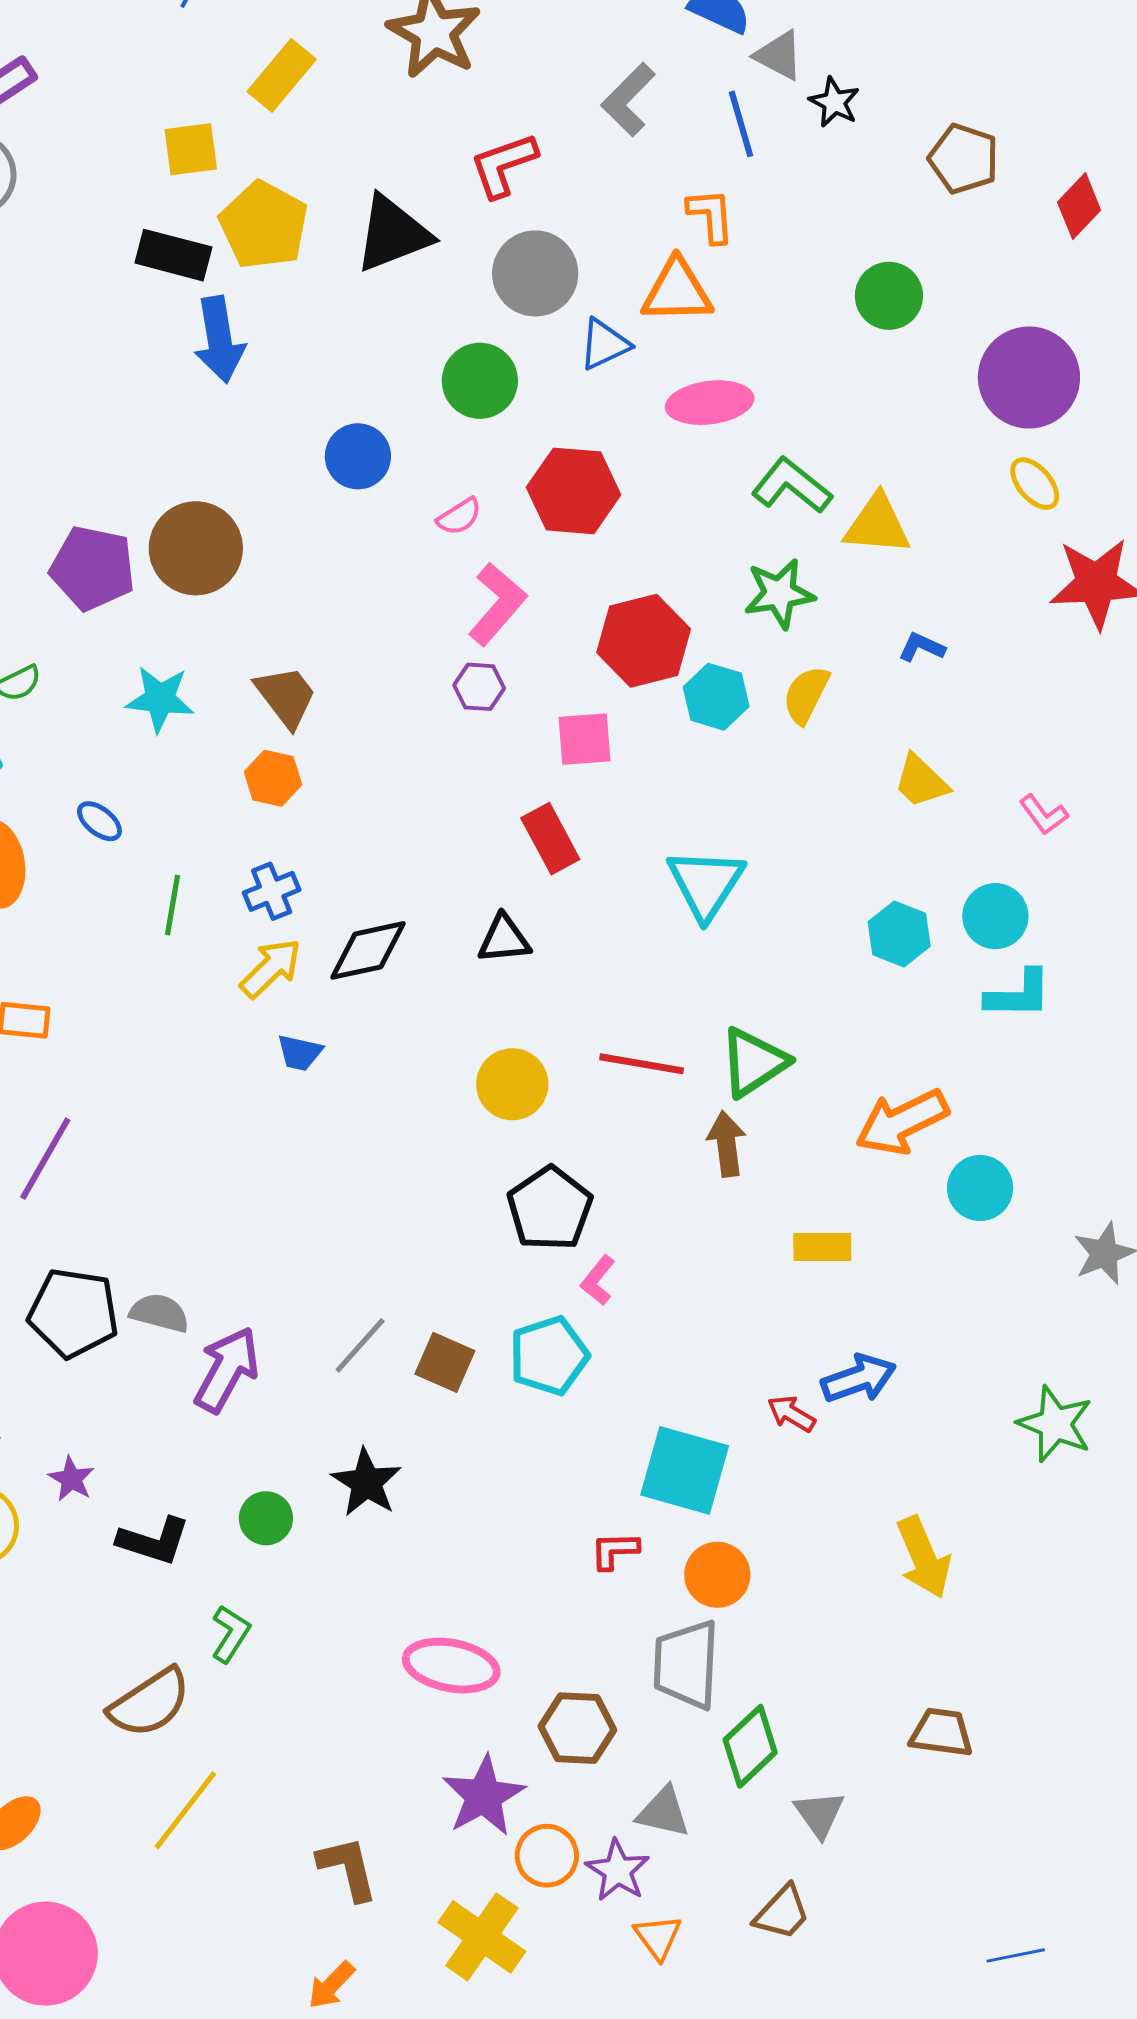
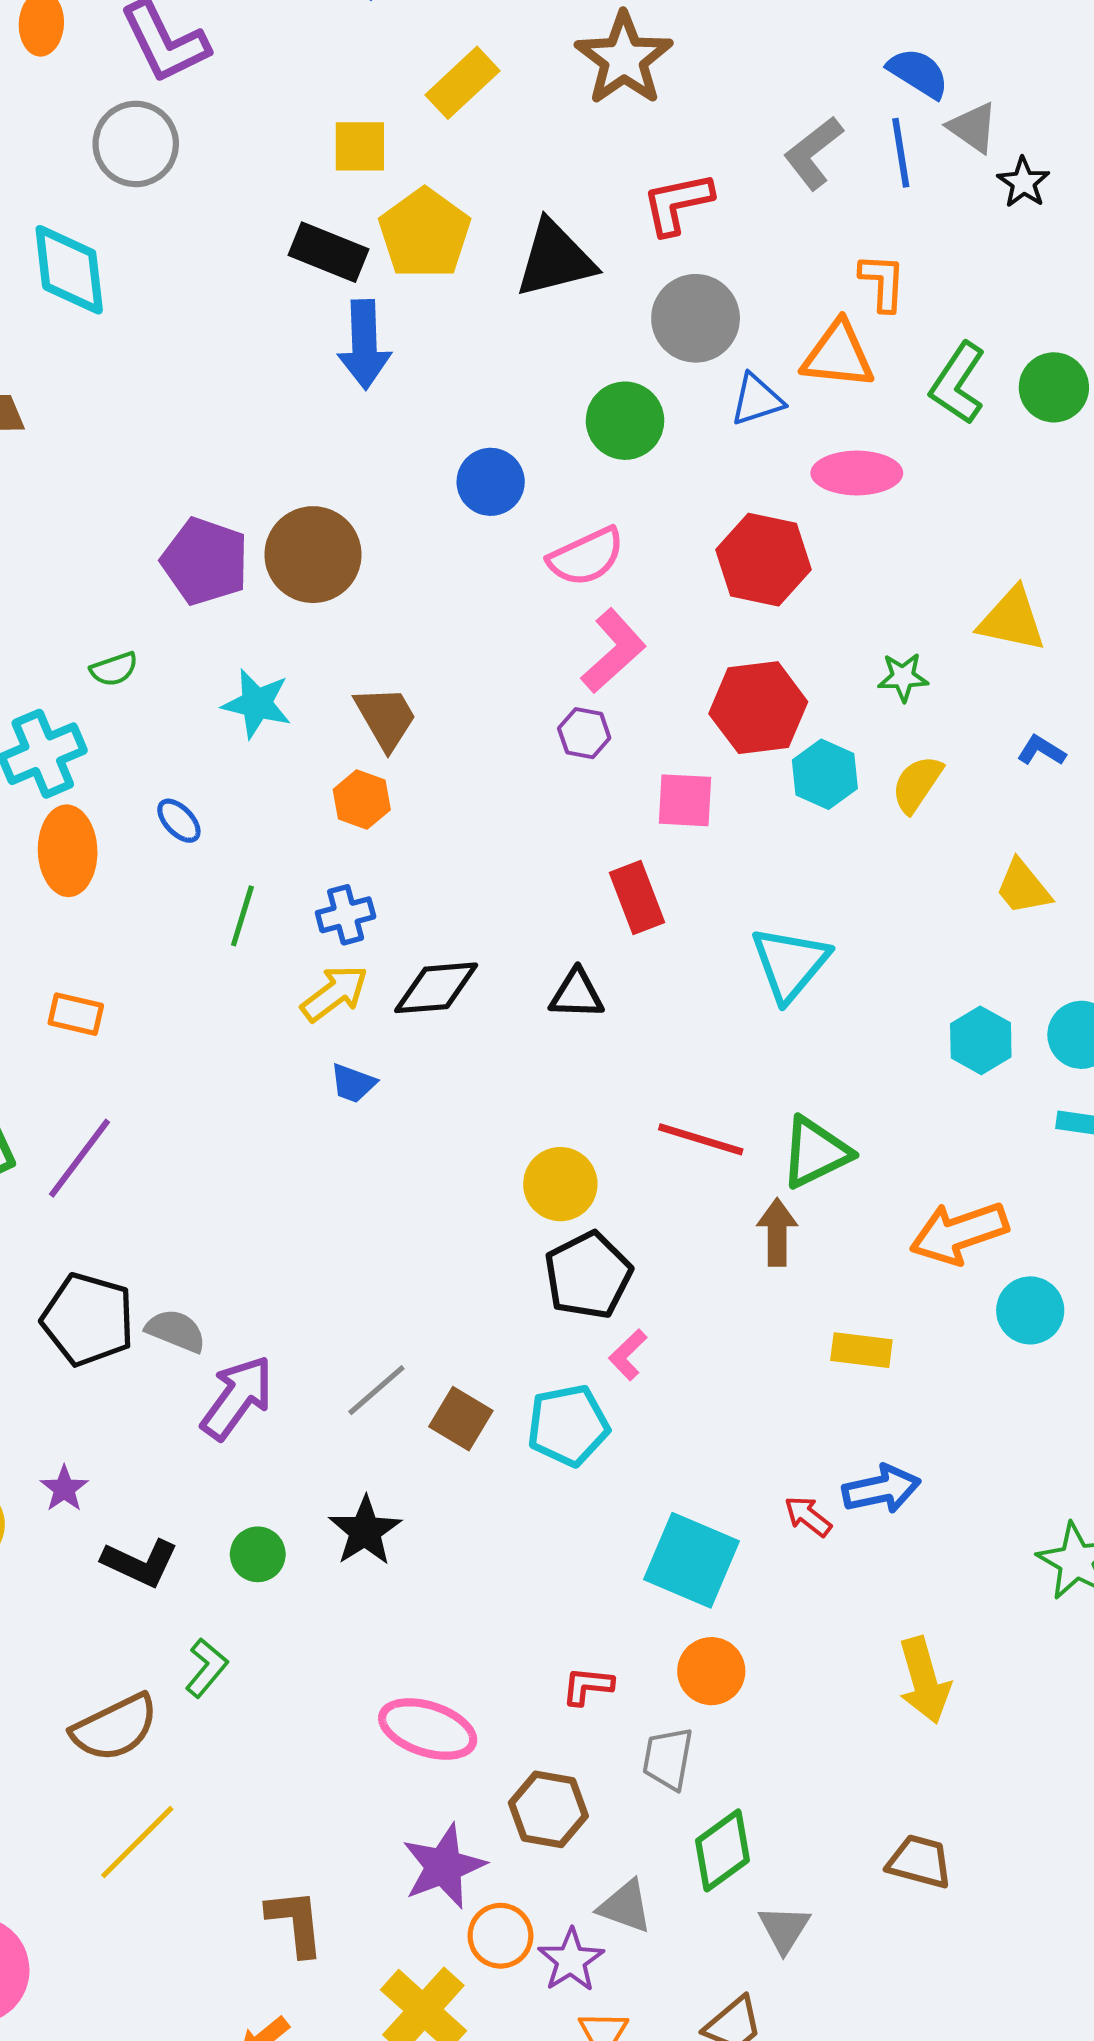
blue line: (741, 124) -> (901, 153), moved
green L-shape: (792, 486) -> (958, 383), moved, turned -102
red hexagon: (574, 491) -> (764, 560), moved
pink semicircle: (459, 517) -> (586, 557), size x1.6
green star: (779, 593) -> (903, 677), size x0.7
yellow circle: (512, 1084) -> (560, 1184), moved
red L-shape: (615, 1551) -> (588, 1686), moved
gray trapezoid: (686, 1664) -> (668, 1759), size x0.7

